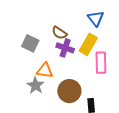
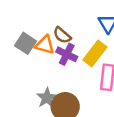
orange triangle: (45, 71) -> (45, 45), moved
gray star: (36, 85) -> (47, 98), moved

